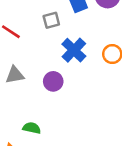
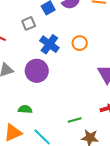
purple circle: (53, 81) -> (37, 71), size x1.5

